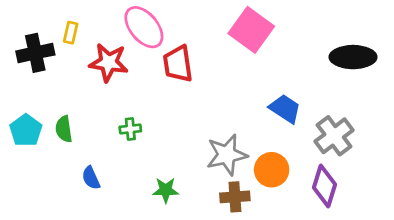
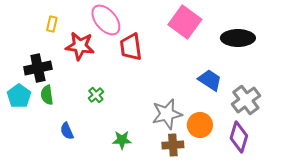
black cross: (35, 53) -> (38, 68), moved
black ellipse: (353, 57) -> (238, 38), moved
green cross: (130, 129) -> (96, 95), turned -35

